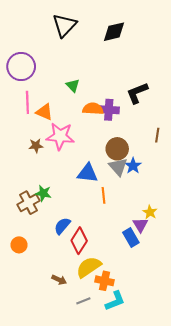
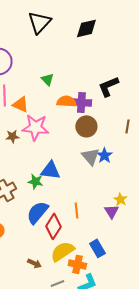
brown circle: (117, 149) -> (86, 126), moved
blue triangle: (88, 173) -> (50, 170), moved
green star: (43, 193) -> (35, 181), moved
orange line: (103, 195) -> (76, 210), moved
blue semicircle: (62, 226) -> (37, 212), size x1.4
blue rectangle: (131, 238) -> (97, 248), moved

